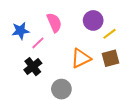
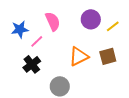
yellow line: (110, 34) -> (113, 26), moved

